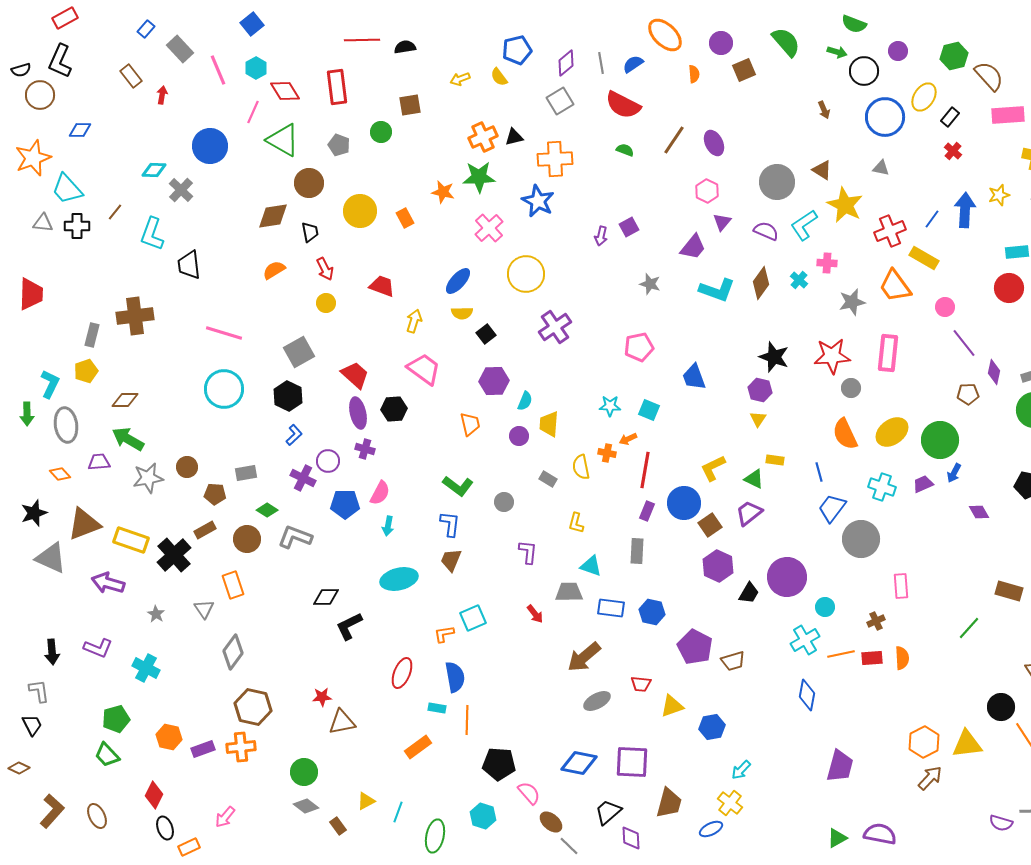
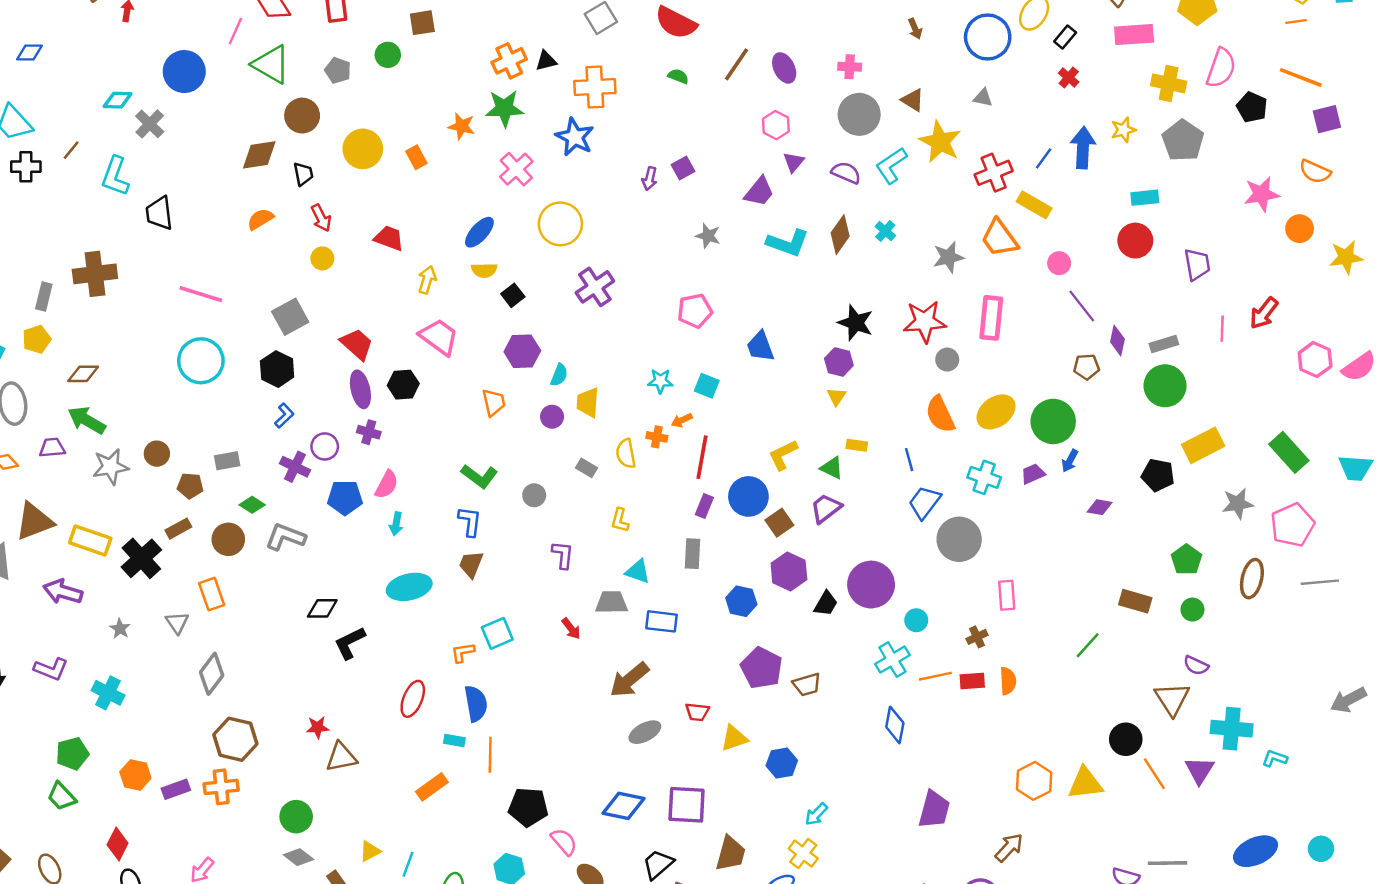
pink cross: (827, 263) -> (850, 67), moved
purple diamond: (979, 512) -> (1100, 507), turned -50
blue hexagon: (652, 612) -> (741, 601), moved
brown arrow: (930, 778) -> (1009, 848), moved

